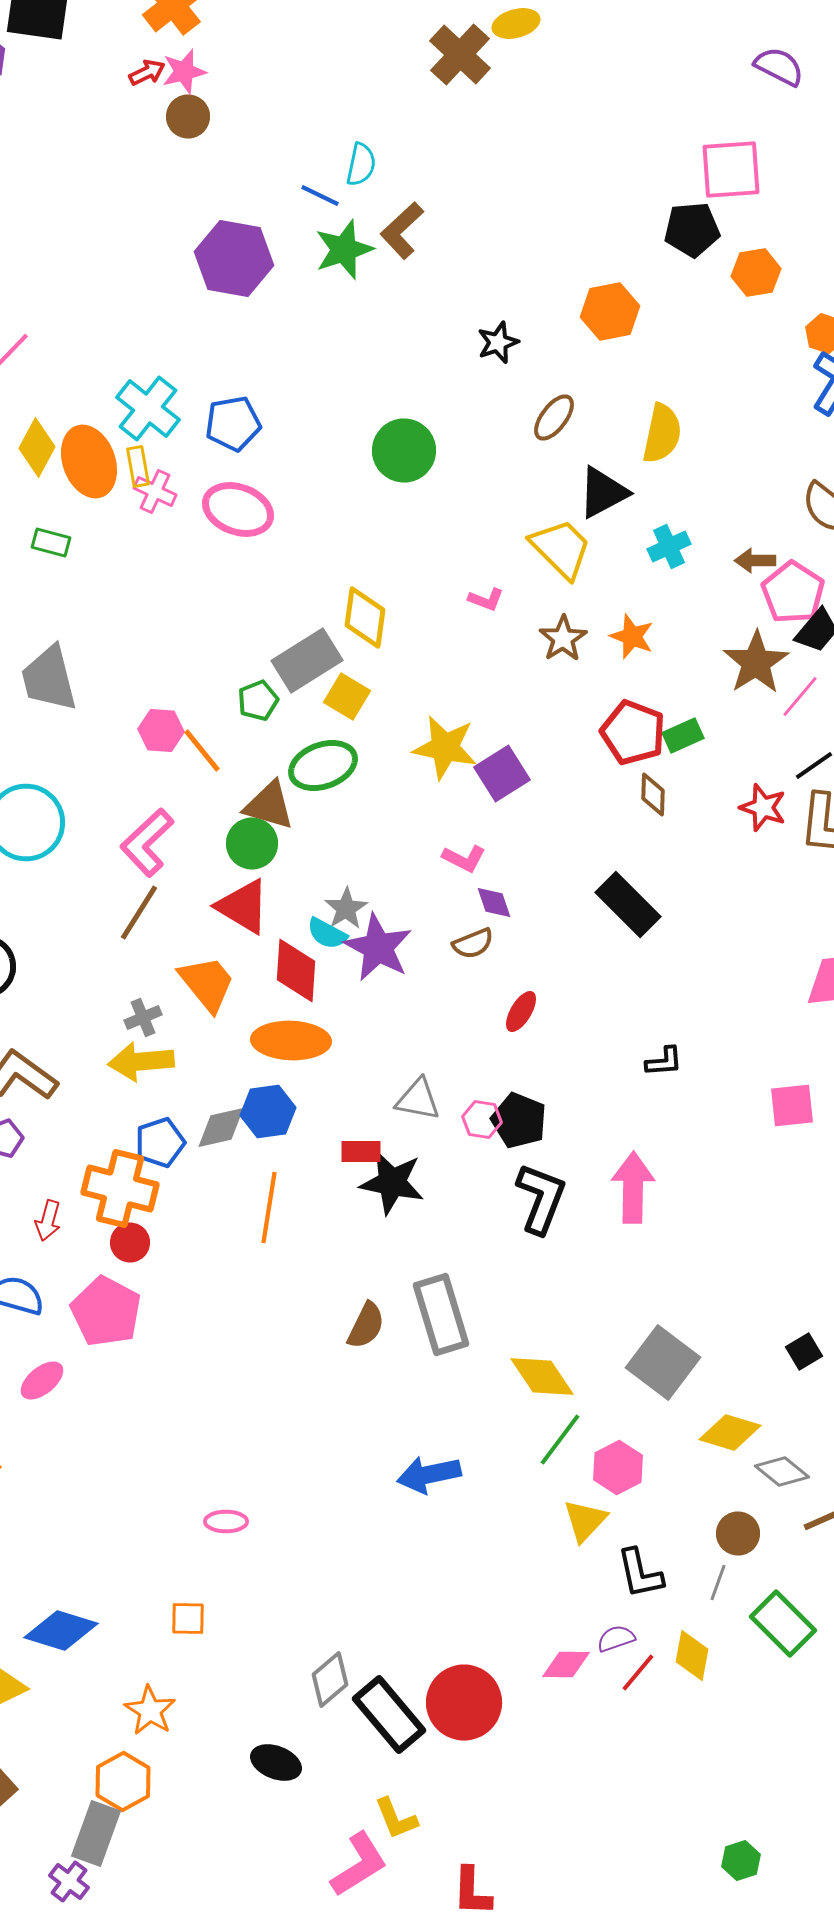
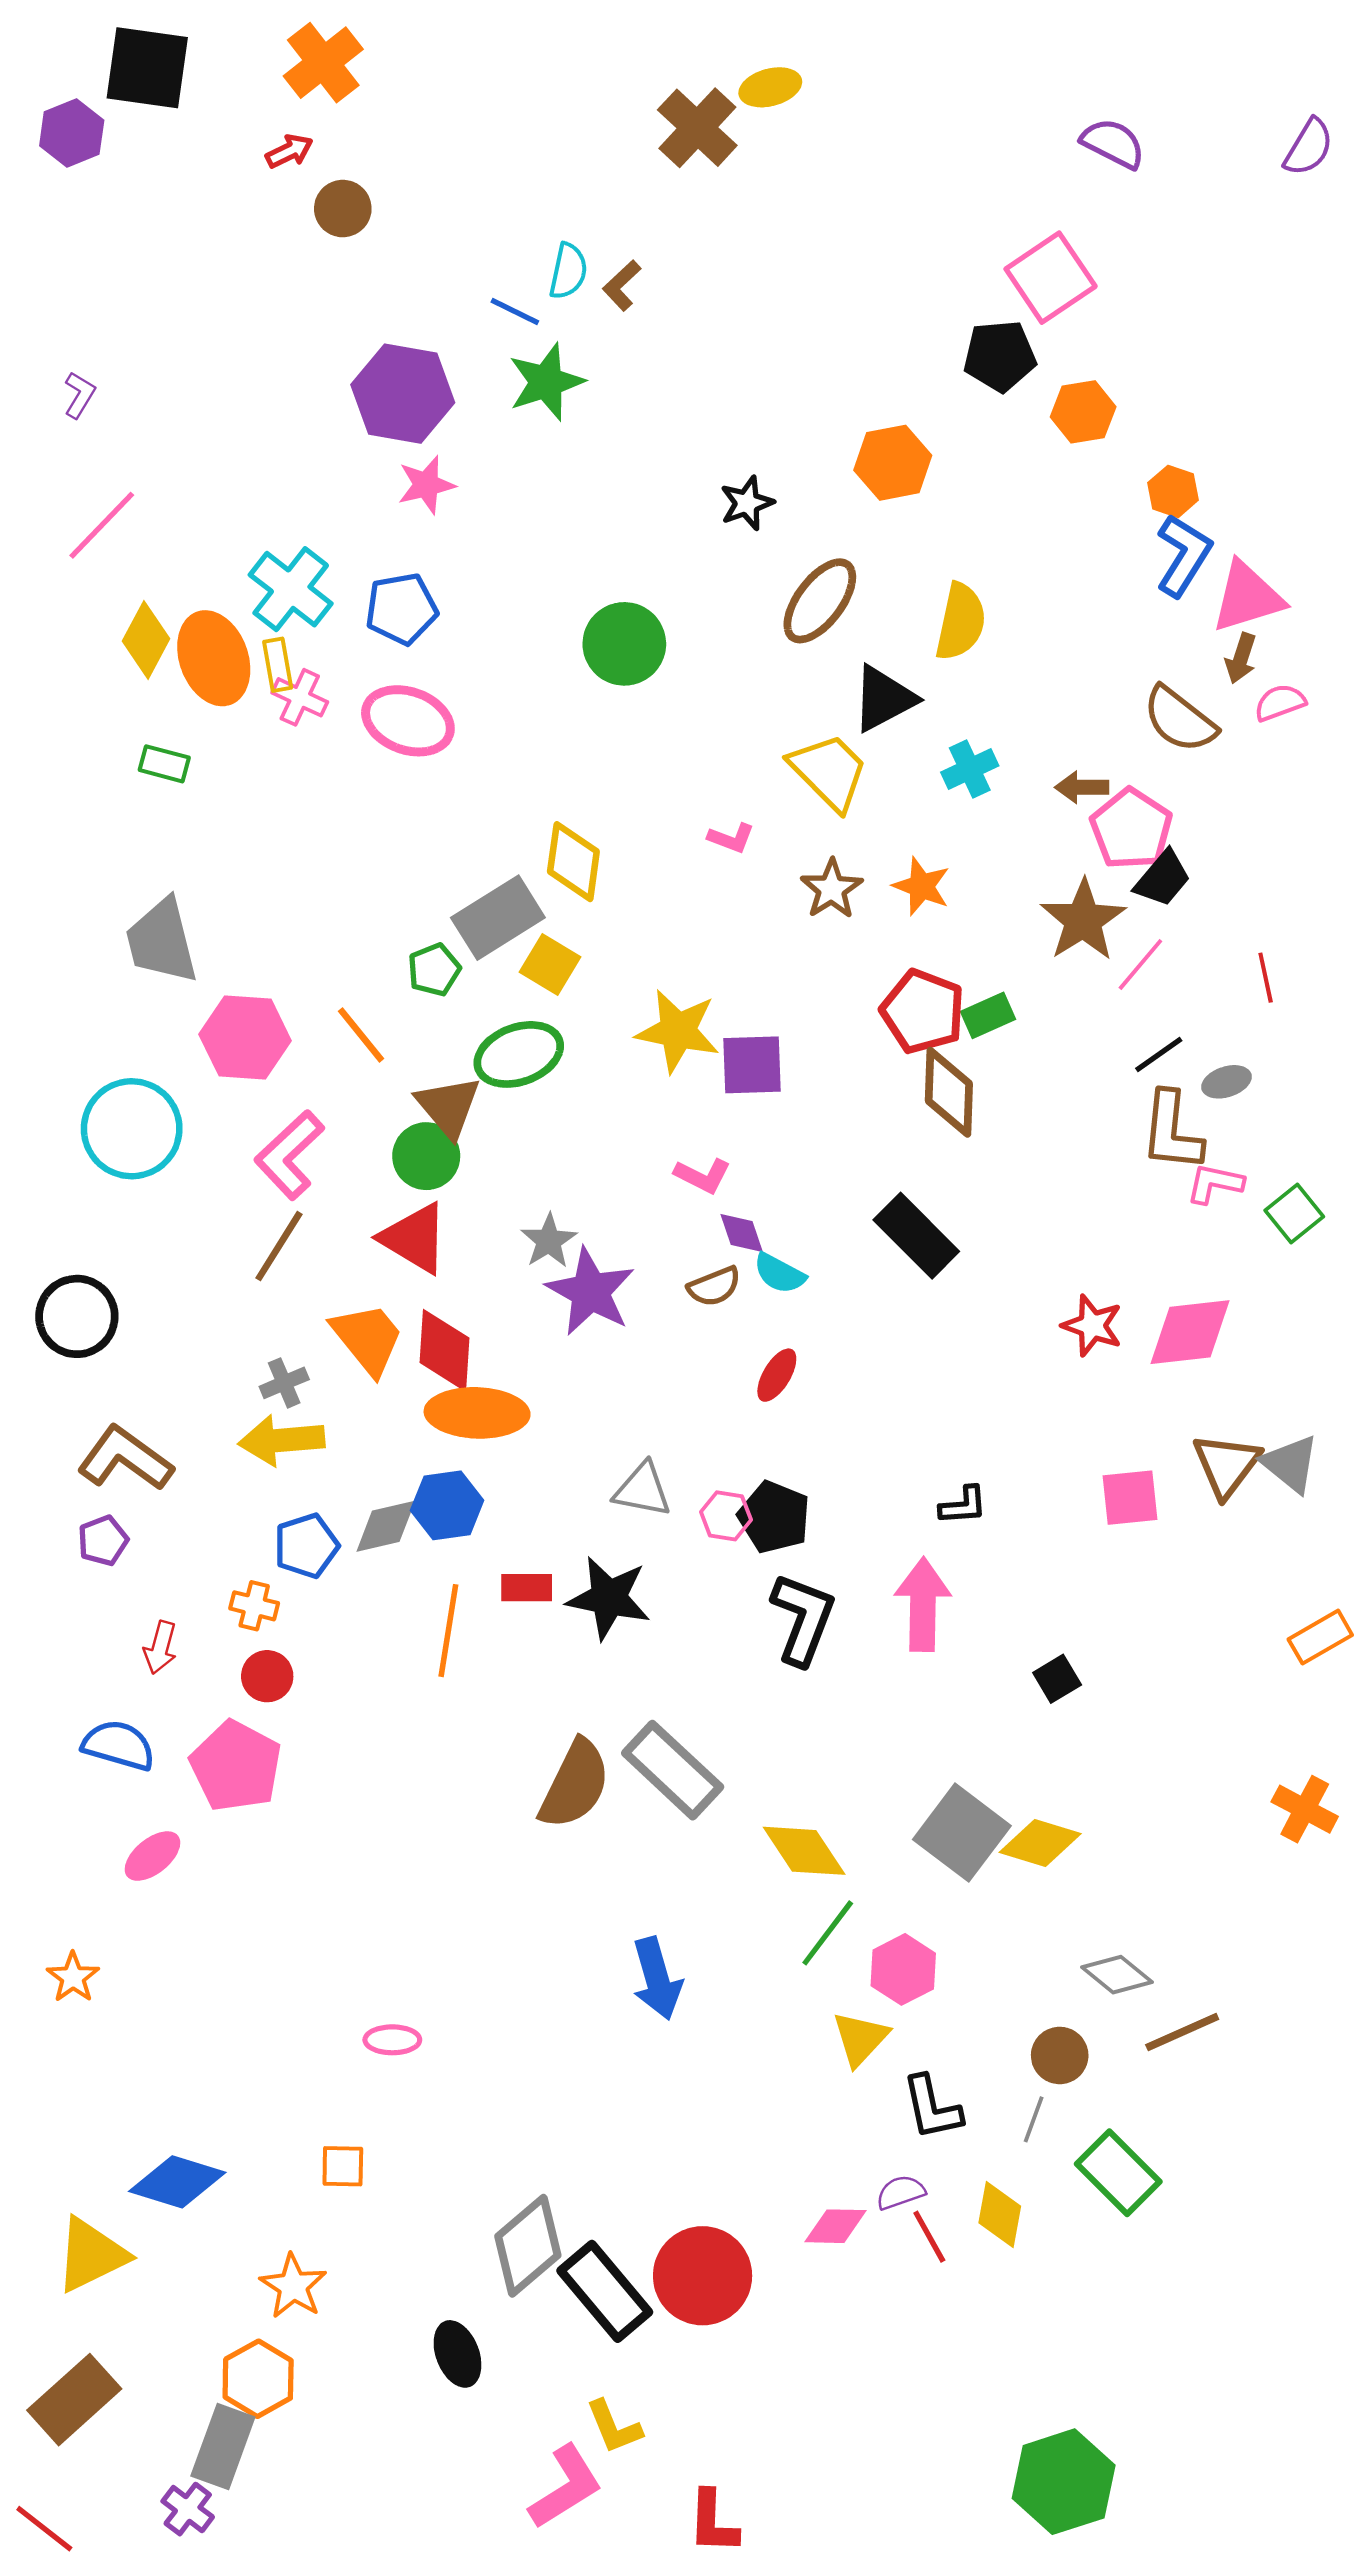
pink star: (184, 72) -> (426, 485), moved
pink square: (731, 170) -> (1051, 278), turned -30
brown L-shape: (402, 230) -> (622, 285), moved, size x0.7
brown ellipse: (554, 418) -> (820, 601), size x1.4
pink hexagon: (161, 730) -> (245, 1038), moved, size x1.5
purple square: (502, 774) -> (752, 1065), turned 30
brown diamond: (653, 794) -> (949, 1092), size x1.6
brown triangle: (269, 806) -> (448, 1107), turned 34
red star: (763, 808) -> (1092, 1326), moved
cyan semicircle: (327, 934) -> (779, 1273), moved
red diamond: (296, 970) -> (444, 1350), moved
black L-shape: (664, 1062) -> (963, 1505), moved
red rectangle: (361, 1152) -> (527, 1588), moved
orange cross: (120, 1188) -> (254, 1606), size x0.5
gray rectangle: (441, 1314) -> (673, 1770), turned -30
brown semicircle: (366, 1326) -> (575, 1784), size x1.5
black square: (804, 1352) -> (1057, 1679), moved
yellow diamond: (730, 1432) -> (1040, 1843), moved
blue arrow: (429, 1474) -> (657, 1979), turned -94
red line: (638, 1672) -> (929, 2237), turned -69
gray diamond: (330, 1680) -> (528, 2246), size x1.4
black ellipse: (276, 1762) -> (457, 2354), turned 48
green hexagon: (741, 1860) -> (1064, 2482), size x2.0

